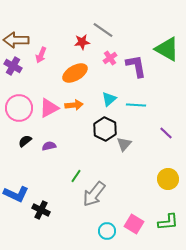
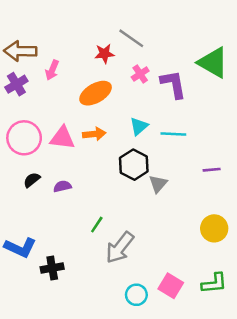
purple cross: (13, 66) -> (16, 84), turned 30
pink triangle: (49, 108) -> (62, 138), turned 35
purple line: (166, 133) -> (212, 170), turned -48
black cross: (41, 210) -> (52, 268), turned -36

